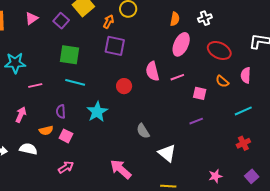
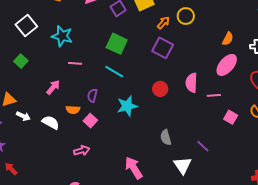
purple line: (196, 121) -> (203, 146), moved, turned 48

